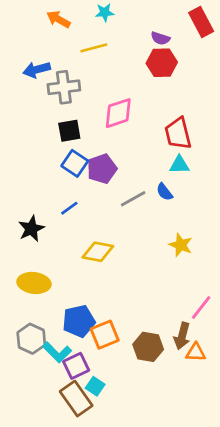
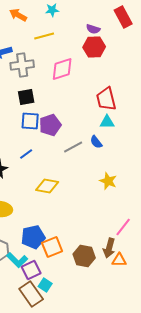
pink diamond: (118, 113) -> (62, 69), moved
blue square: (75, 163) -> (30, 121), turned -30

